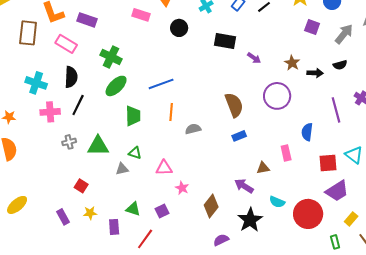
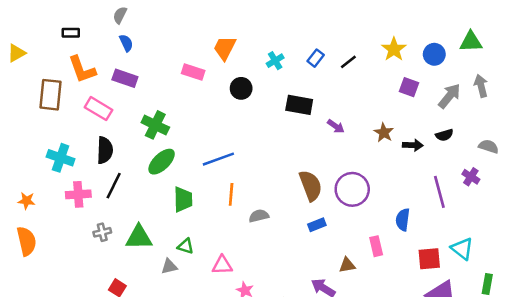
purple circle: (277, 96) -> (352, 189), moved

